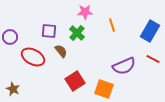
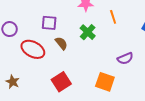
green cross: (77, 33) -> (88, 32), moved
purple semicircle: (124, 66) -> (125, 58), size x0.7
red square: (75, 81) -> (61, 82), moved

